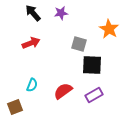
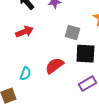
red semicircle: (63, 91) -> (54, 66), moved

